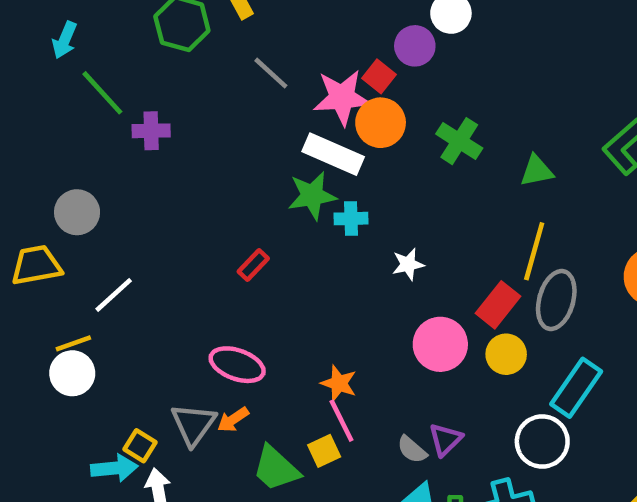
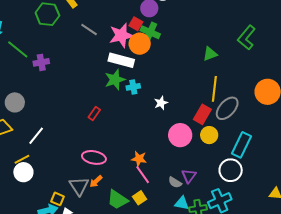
green cross: (459, 141) -> (150, 32), moved
gray ellipse: (556, 300) -> (227, 108), turned 35
yellow square: (324, 451) -> (140, 198), moved

